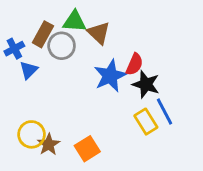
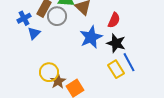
red semicircle: (134, 64) -> (114, 20), moved
yellow circle: (32, 134) -> (49, 72), moved
brown star: (49, 144) -> (58, 81), moved

